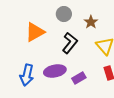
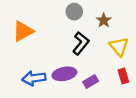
orange triangle: (35, 32) -> (23, 31), moved
blue arrow: (27, 75) -> (34, 78), turned 70

